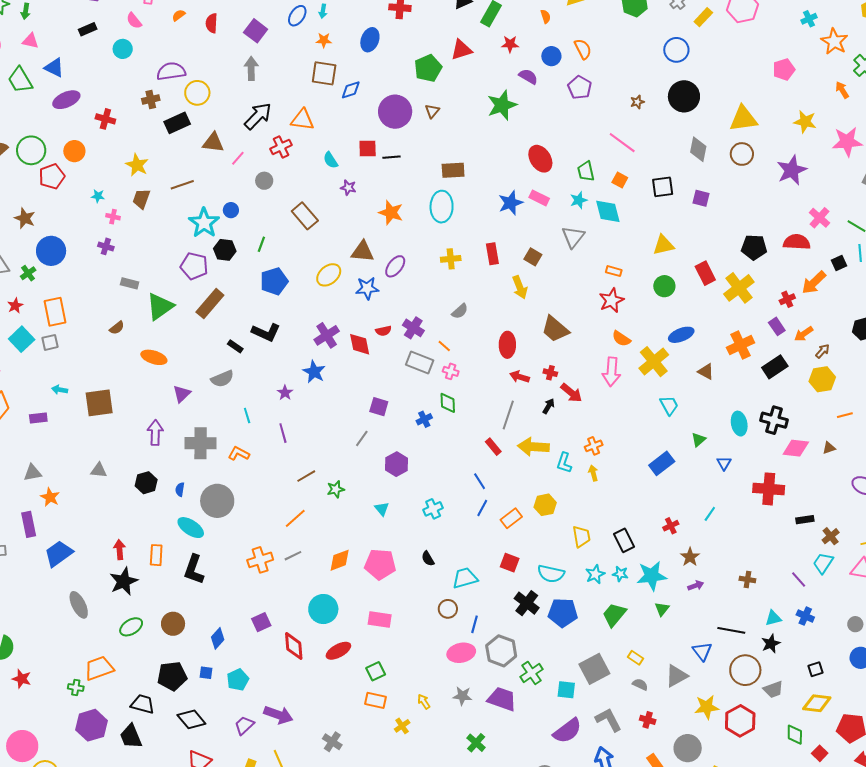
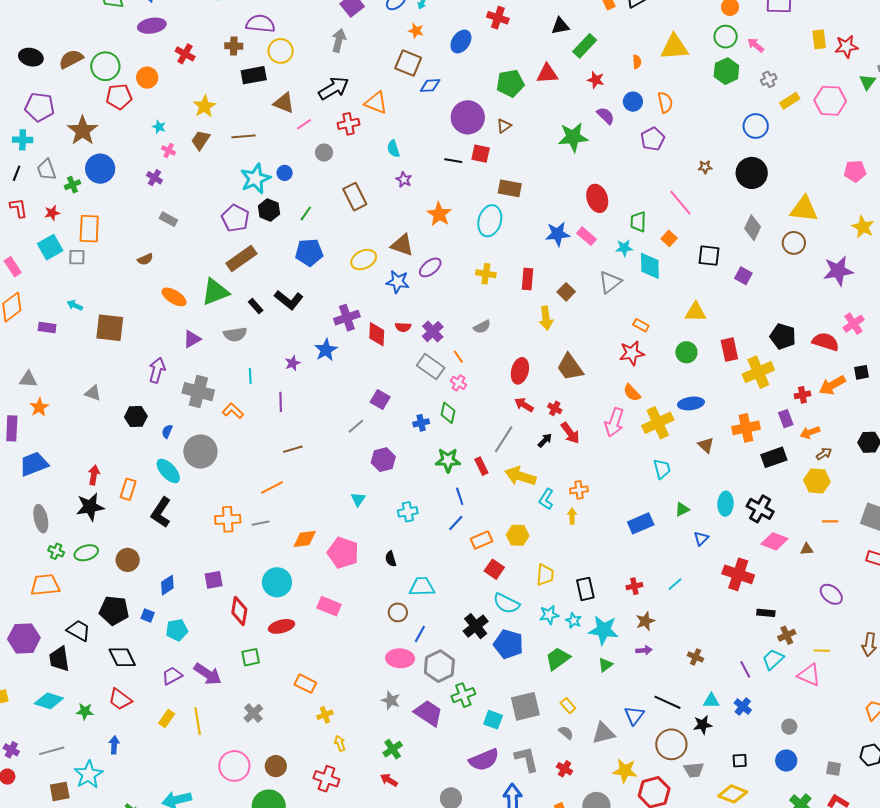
red square: (368, 148) -> (481, 154), moved
brown star: (25, 218) -> (83, 131), size x1.4
green triangle: (160, 307) -> (215, 292), moved
green star: (336, 489) -> (448, 460), moved, size x1.4
red square: (510, 563) -> (494, 569), moved
green square: (376, 671) -> (251, 657), moved
green cross: (76, 688) -> (56, 551), moved
yellow arrow: (424, 702) -> (340, 743), moved

